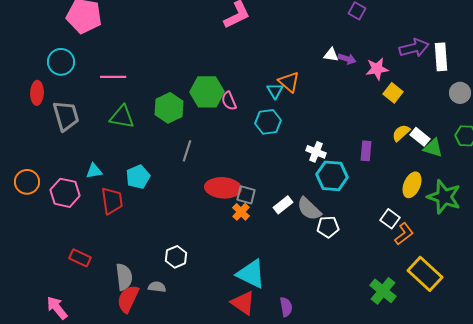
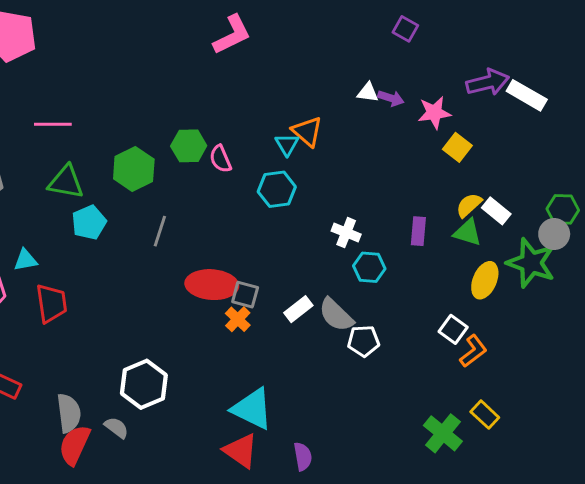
white rectangle: (441, 57) -> (527, 95), turned -56
green hexagon: (207, 92) -> (189, 146), size x0.7
gray circle: (460, 93) -> (554, 234), moved
green triangle: (433, 148) -> (467, 233), moved
cyan hexagon: (332, 176) -> (369, 267), size x0.7
cyan pentagon: (138, 177) -> (89, 222), moved
green star: (444, 197) -> (531, 263), moved
white hexagon: (176, 257) -> (144, 384), size x1.5
yellow rectangle: (425, 274) -> (485, 415), moved, size x0.6
gray semicircle: (157, 287) -> (116, 428), turned 30

